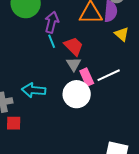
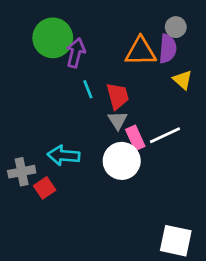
purple arrow: (52, 22) -> (76, 53), moved
red trapezoid: (74, 46) -> (118, 96), turned 30
red square: (14, 123) -> (45, 188), moved, turned -35

